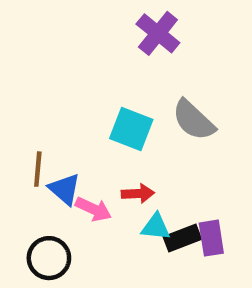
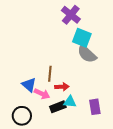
cyan square: (131, 129) -> (82, 38), moved
brown line: (38, 169) -> (50, 74), moved
black rectangle: (182, 238) -> (58, 107), moved

